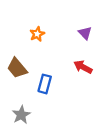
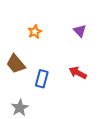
red arrow: (83, 67) -> (78, 73), moved

